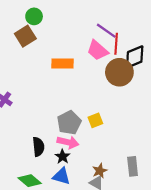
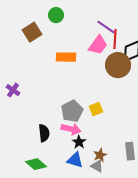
green circle: (34, 16) -> (56, 15), moved
pink trapezoid: (98, 50) -> (98, 45), turned -95
black star: (62, 157) -> (79, 142), moved
blue triangle: (61, 176) -> (75, 160), moved

